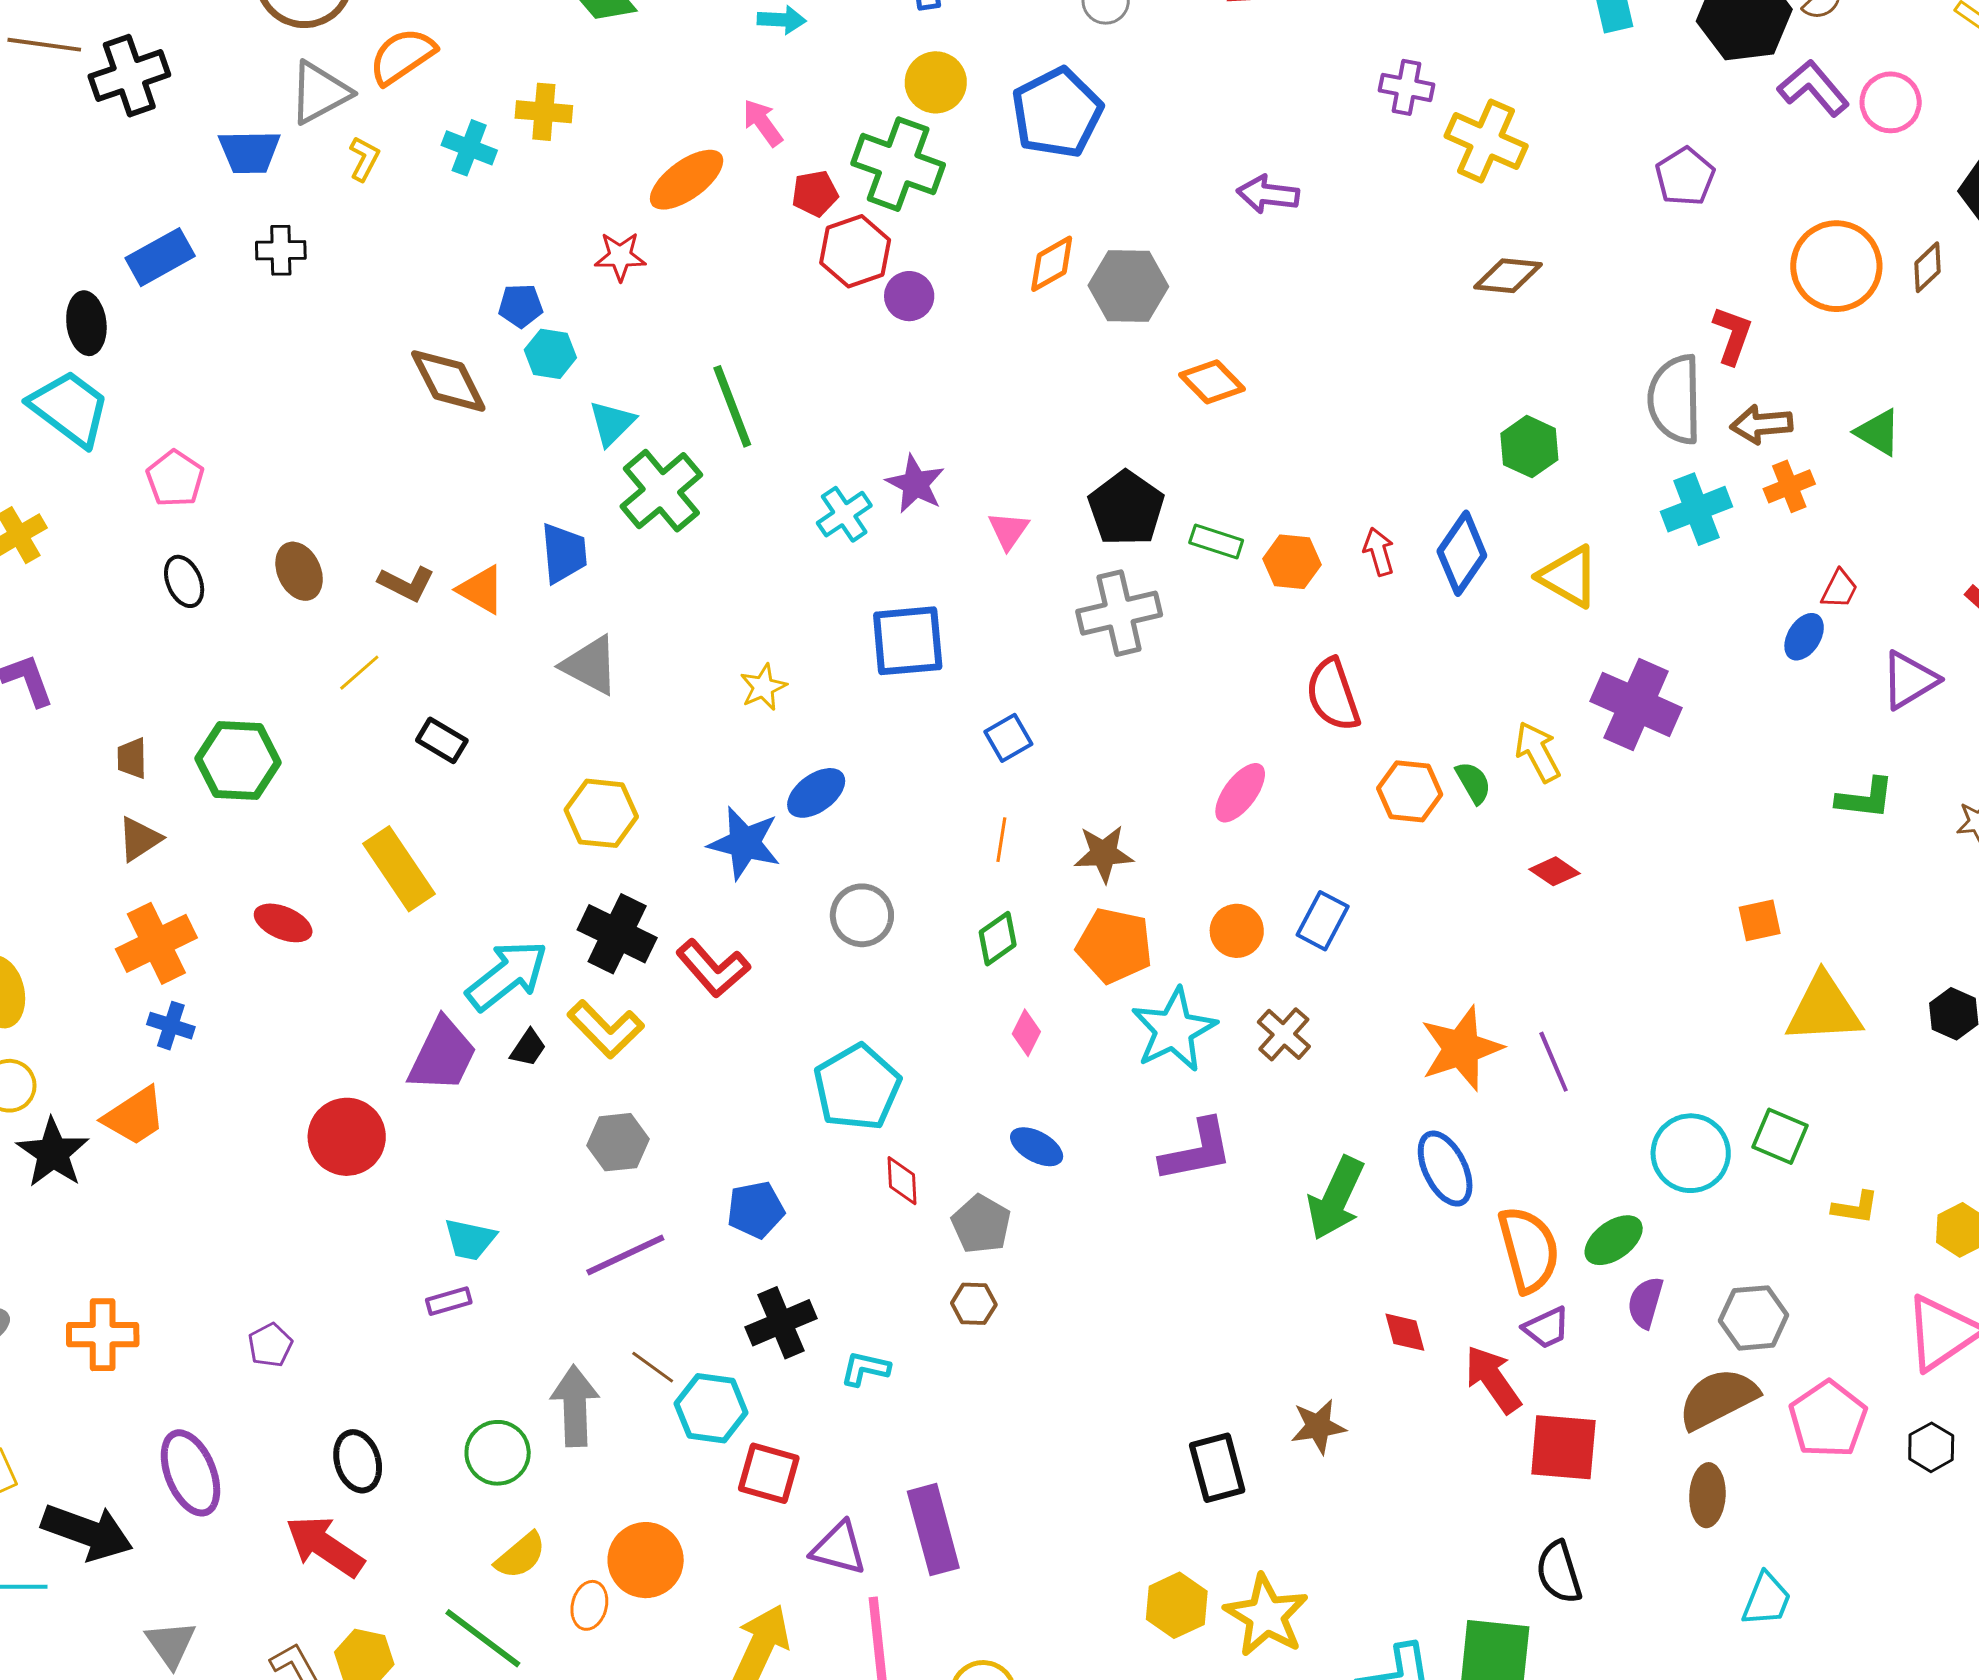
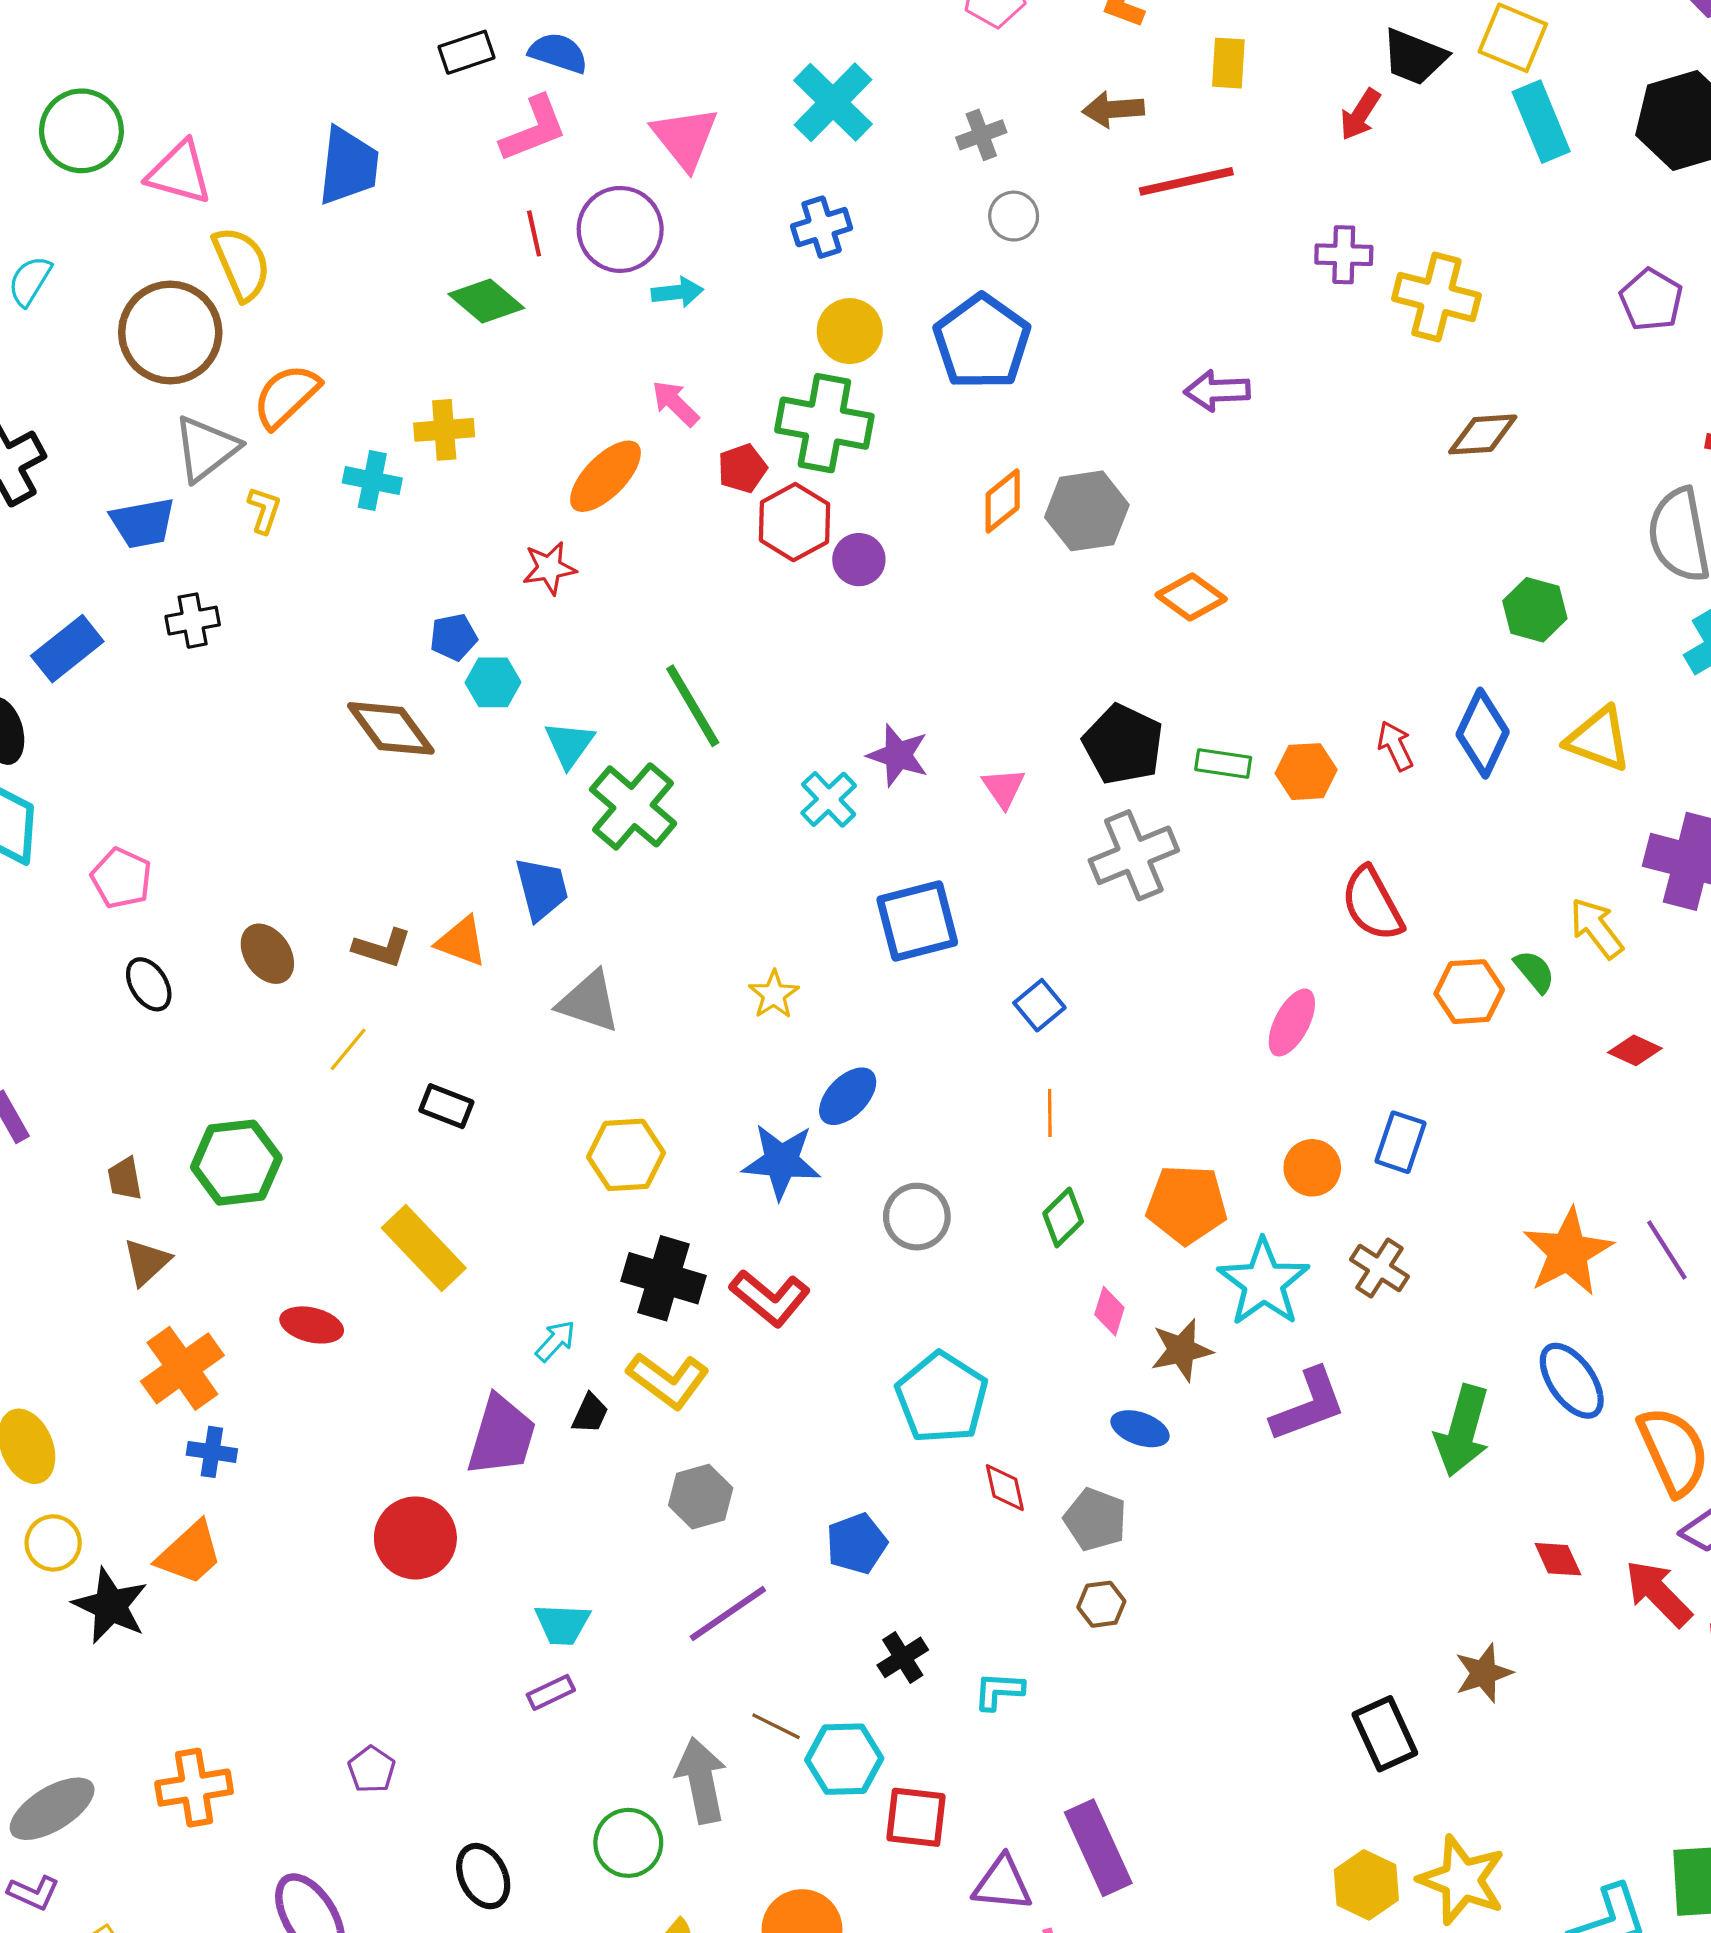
brown star: (1104, 854) -> (1181, 1350), moved
cyan arrow: (507, 975) -> (555, 1341), size x0.5
black cross: (781, 1323) -> (903, 1657), size x0.7

